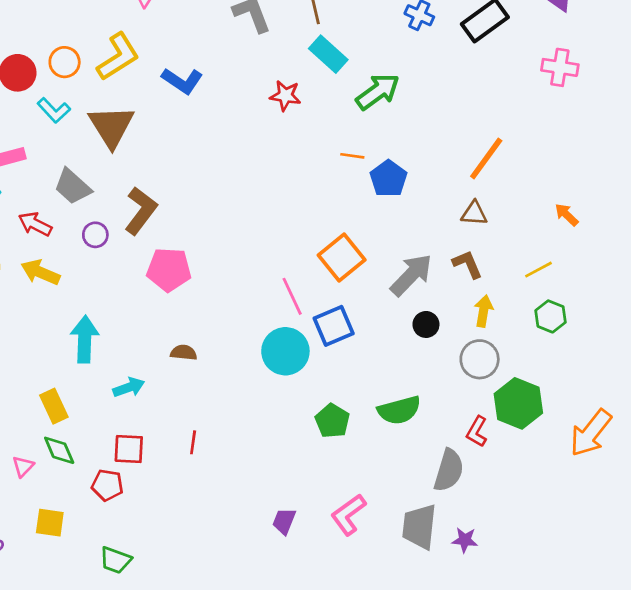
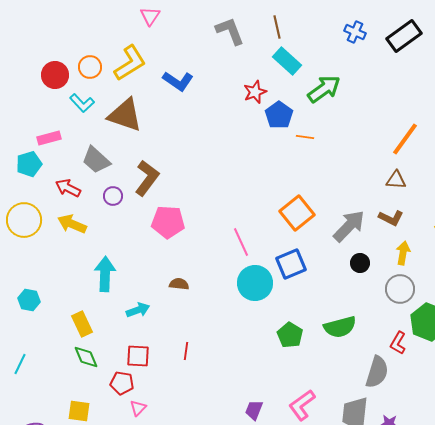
red star: (285, 96) -> (255, 92), turned -30
brown triangle: (111, 126) -> (125, 115), turned -39
blue pentagon: (388, 179) -> (279, 115), moved
brown L-shape: (467, 264) -> (391, 218), turned 140
pink line: (292, 296) -> (241, 242), moved
pink triangle: (23, 466) -> (138, 408), moved

